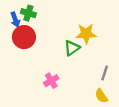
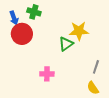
green cross: (28, 13) -> (34, 12), moved
pink cross: (51, 81) -> (47, 74), turned 32

